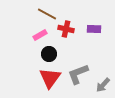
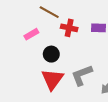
pink rectangle: (40, 35) -> (31, 34), moved

